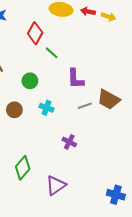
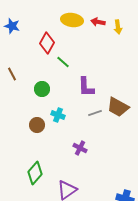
yellow arrow: (109, 17) -> (118, 27), turned 64
brown circle: (14, 110) -> (37, 125), moved

